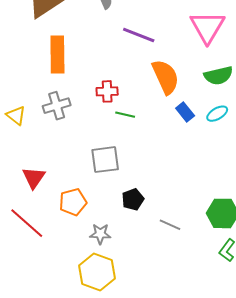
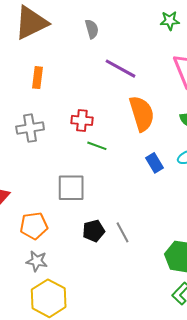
orange rectangle: (57, 55) -> (37, 78), size x0.6
blue rectangle: (185, 112) -> (155, 163), moved
gray line: (170, 225) -> (123, 232), moved, turned 30
gray star: (100, 234) -> (37, 261), moved

